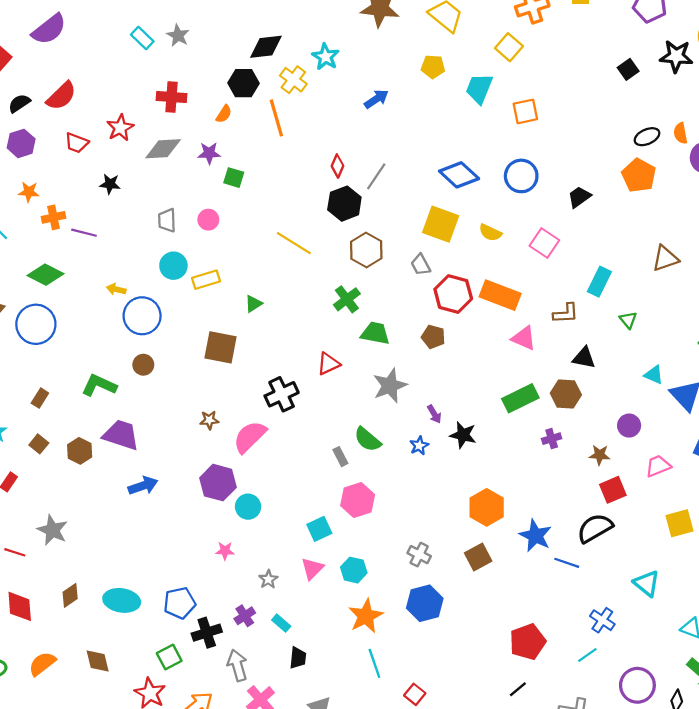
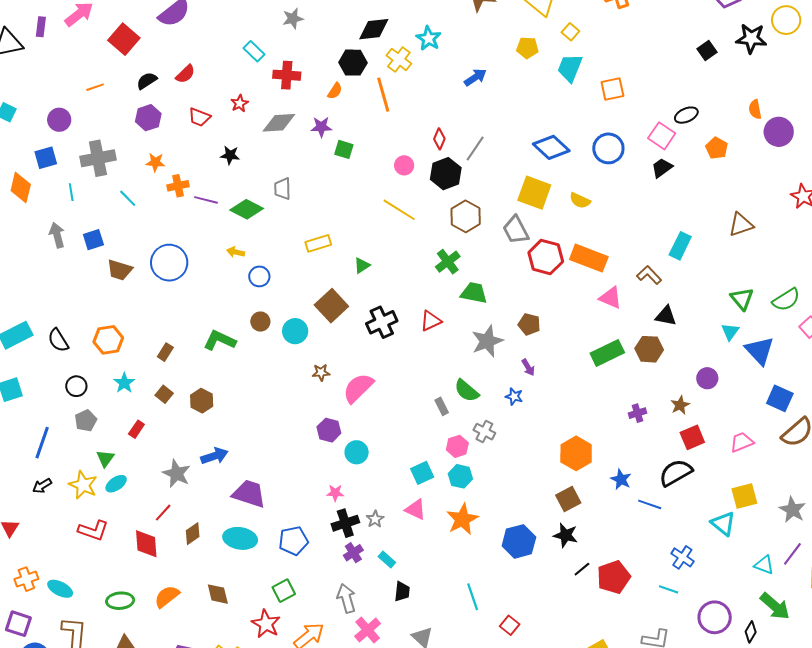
gray star: (178, 35) -> (293, 19), turned 30
cyan rectangle: (142, 38) -> (254, 51), moved
yellow square: (509, 47) -> (570, 32), moved, size x0.7
red semicircle: (61, 96) -> (185, 74), size x0.7
red star: (120, 128) -> (240, 103), size x0.7
black ellipse: (647, 137) -> (686, 115), moved
orange pentagon: (639, 175) -> (717, 148), size x0.7
pink circle: (208, 220) -> (404, 165), moved
pink square: (544, 243) -> (662, 136), moved
gray trapezoid: (421, 265) -> (516, 230), size x1.4
cyan circle: (173, 266) -> (295, 331), moved
green diamond: (46, 275) -> (247, 209), moved
brown L-shape: (566, 313) -> (649, 275), turned -130
blue circle: (142, 316) -> (259, 276), size x0.6
green triangle: (628, 320) -> (742, 299), moved, size x1.4
blue circle: (36, 324) -> (169, 263), moved
brown pentagon: (433, 337) -> (529, 324), moved
brown square: (221, 347) -> (331, 306), turned 36
cyan triangle: (654, 375) -> (730, 332), turned 42
black cross: (282, 394) -> (382, 322), moved
purple trapezoid: (121, 435) -> (249, 494), moved
black star: (463, 435) -> (566, 535), moved
purple cross: (552, 439) -> (637, 413), moved
blue star: (419, 446) -> (514, 396), turned -30
brown star: (600, 455) -> (680, 405), turned -30
pink trapezoid: (658, 466) -> (742, 442), moved
purple hexagon: (218, 483) -> (329, 430), size x0.7
blue arrow: (143, 486) -> (214, 456), moved
pink hexagon: (358, 500) -> (457, 446), size x0.7
yellow square: (679, 523) -> (744, 496), moved
blue star: (535, 536) -> (621, 479), size x0.7
red line: (15, 552) -> (163, 513), moved, turned -66
gray cross: (419, 555) -> (484, 432), moved
pink triangle: (312, 569) -> (416, 509), turned -50
cyan hexagon: (354, 570) -> (460, 476), moved
orange star: (366, 616) -> (462, 519), moved
black cross: (207, 633) -> (345, 523), moved
cyan line: (587, 655) -> (669, 589), turned 54
black line: (518, 689) -> (582, 569), moved

